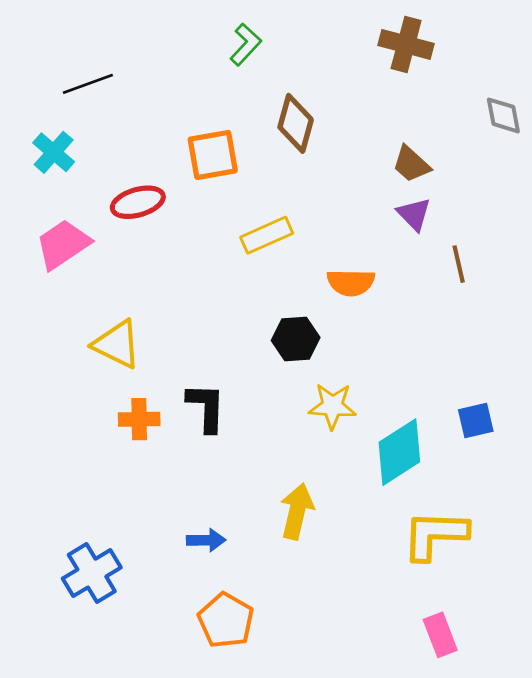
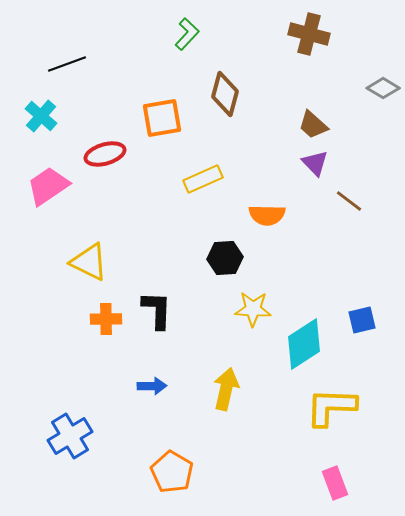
gray diamond: (503, 115) -> (383, 88), turned -48
brown line: (459, 264) -> (349, 201), turned -40
blue arrow: (206, 540) -> (152, 386), moved

